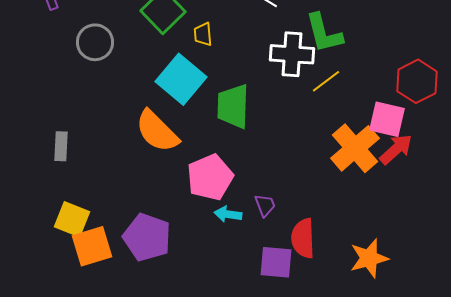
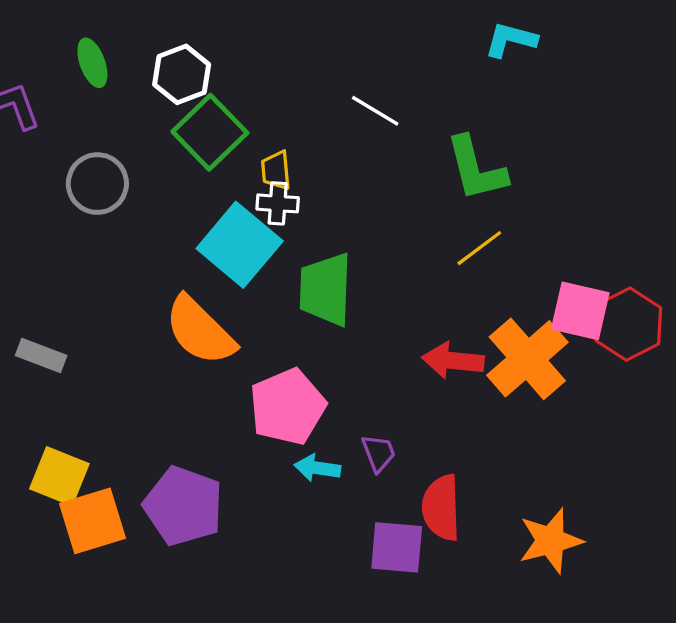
white cross: (292, 54) -> (278, 203), moved, size x0.6
red hexagon: (417, 81) -> (628, 324), moved
gray rectangle: (61, 146) -> (41, 356), turned -72
red arrow: (396, 149) -> (453, 360), moved, turned -132

